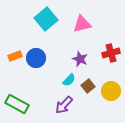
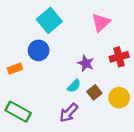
pink triangle: (82, 24) -> (101, 23), moved, turned -30
orange rectangle: (15, 56) -> (15, 69), moved
blue circle: (36, 58) -> (39, 50), moved

